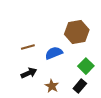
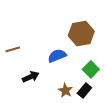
brown line: (28, 47) -> (13, 49), moved
brown star: (52, 86) -> (65, 91), moved

